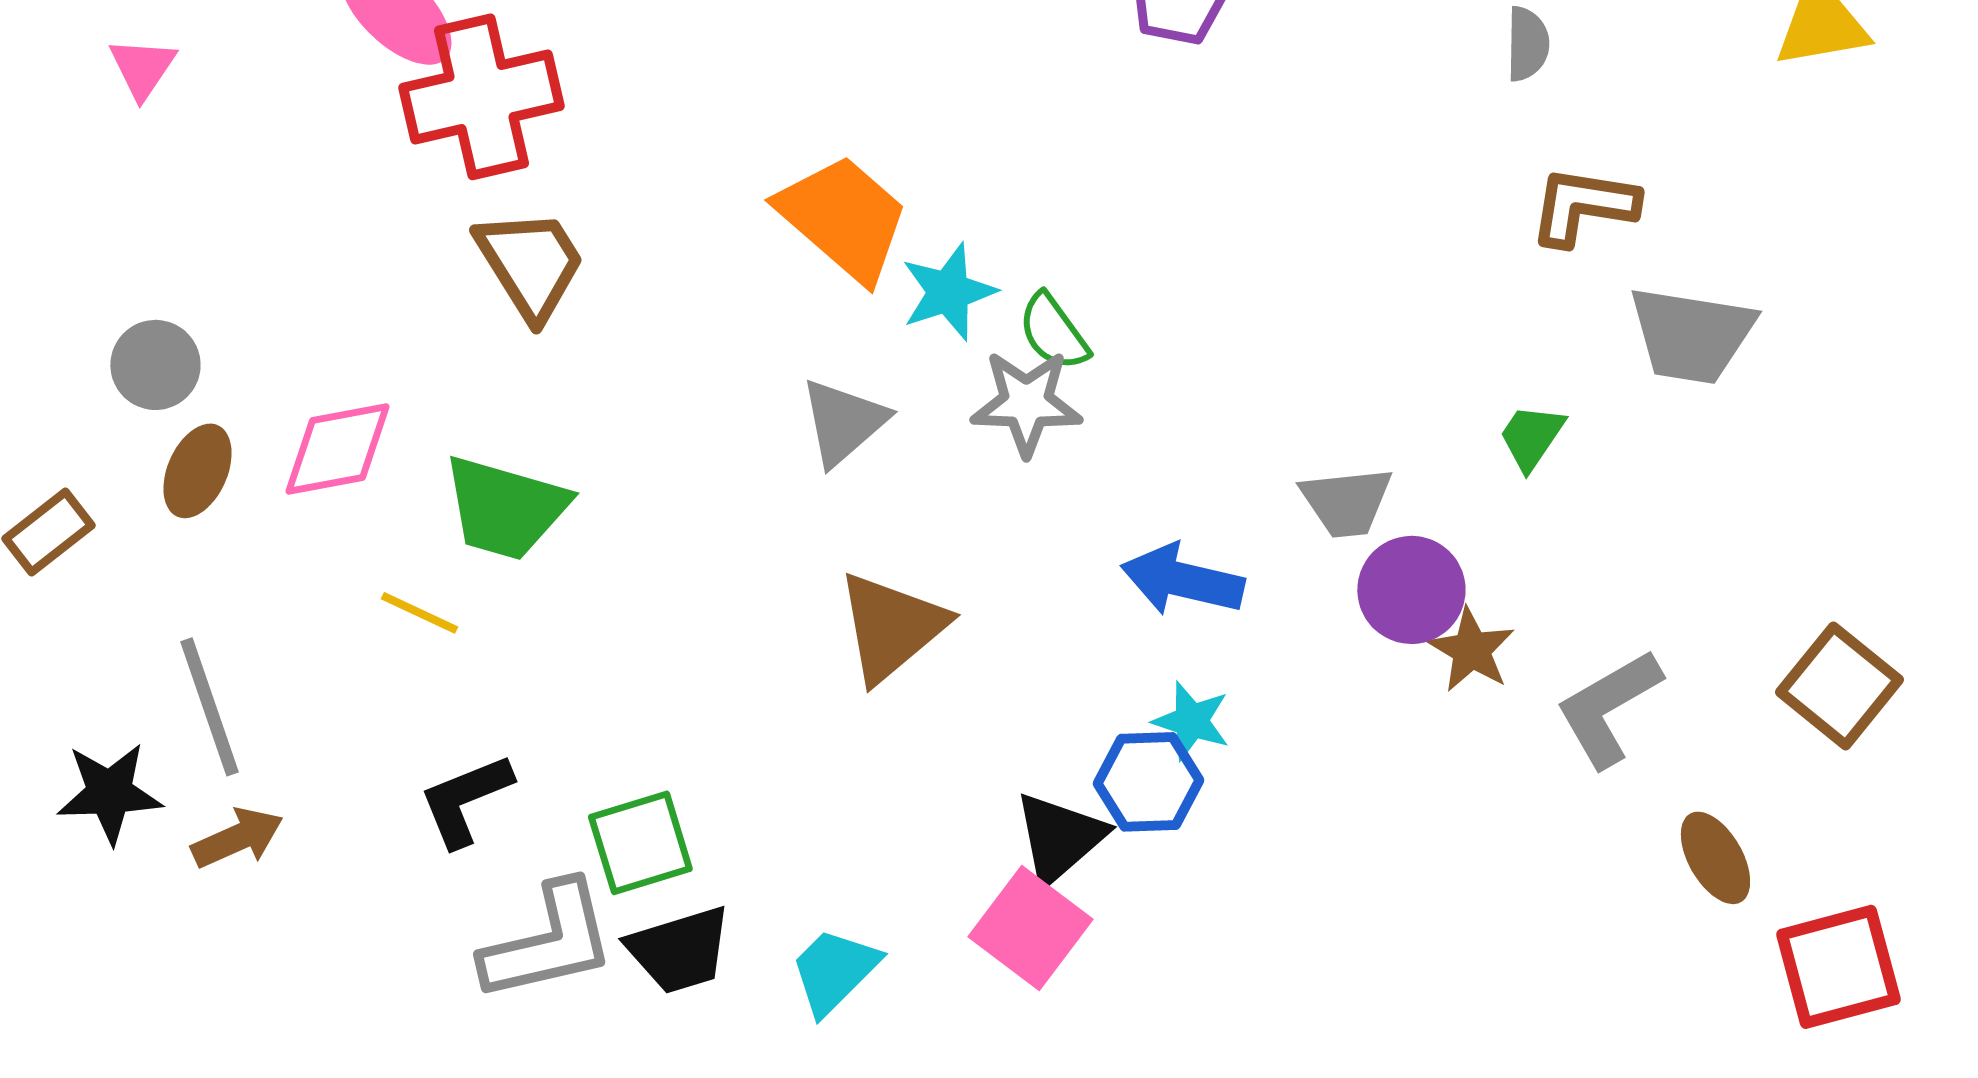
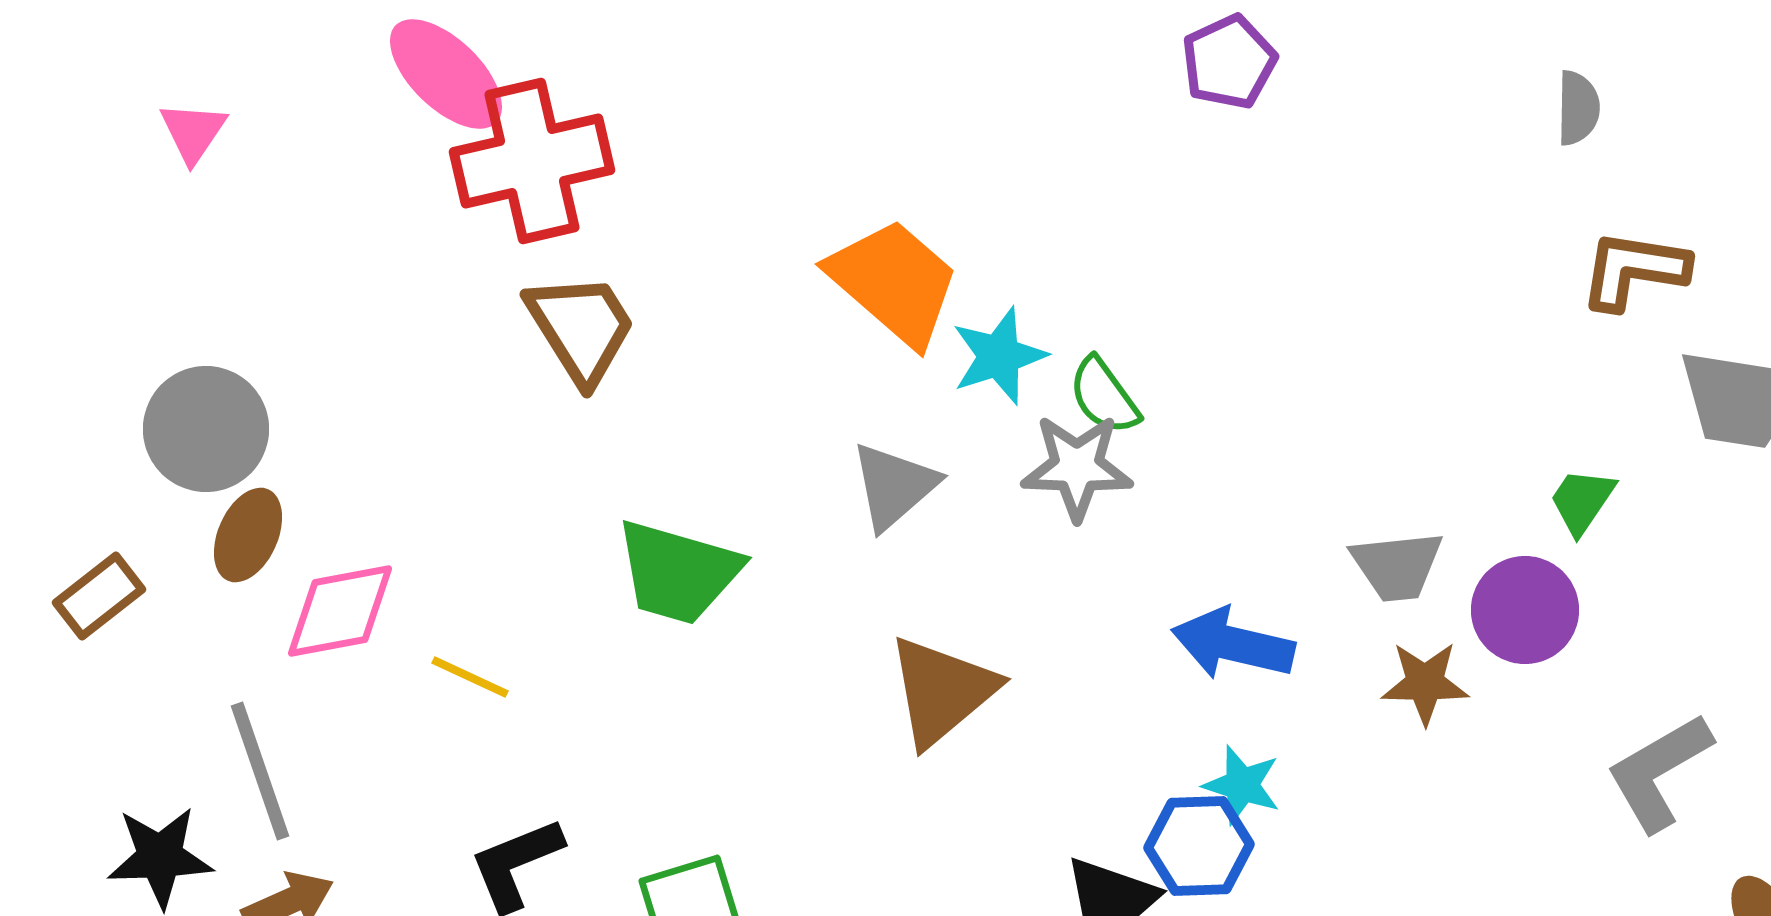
gray circle: (155, 365) -> (206, 429), size x1.4
pink diamond: (337, 449) -> (340, 611), moved
green trapezoid: (505, 508) -> (678, 572), moved
purple circle: (1411, 590) -> (1525, 610), moved
brown star: (1471, 650) -> (1425, 683), moved, turned -30

